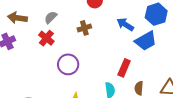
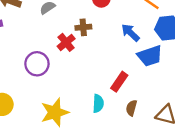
red cross: (46, 38) -> (66, 42), moved
purple circle: (68, 64) -> (37, 64), moved

